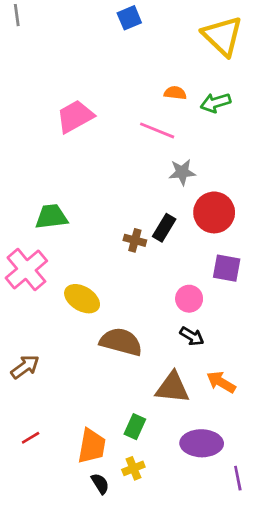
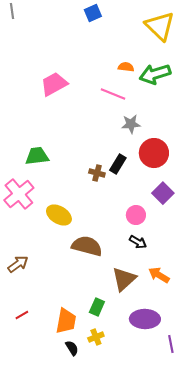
green arrow: (216, 103) -> (155, 74), size x1.4
purple square: (227, 268) -> (163, 193), turned 35
brown triangle: (172, 388) -> (124, 279), turned -48

